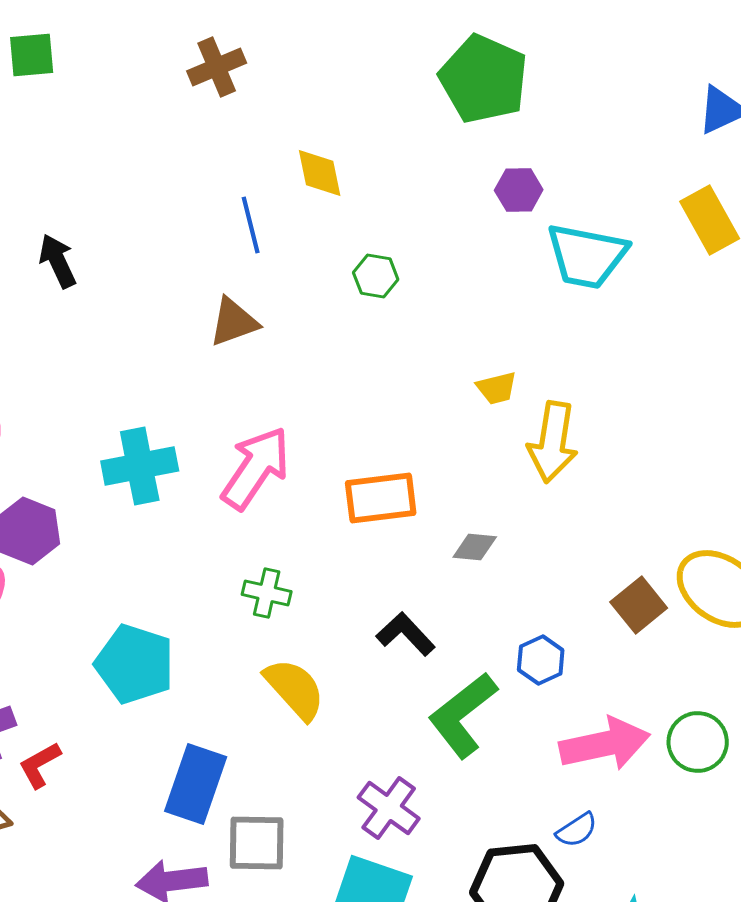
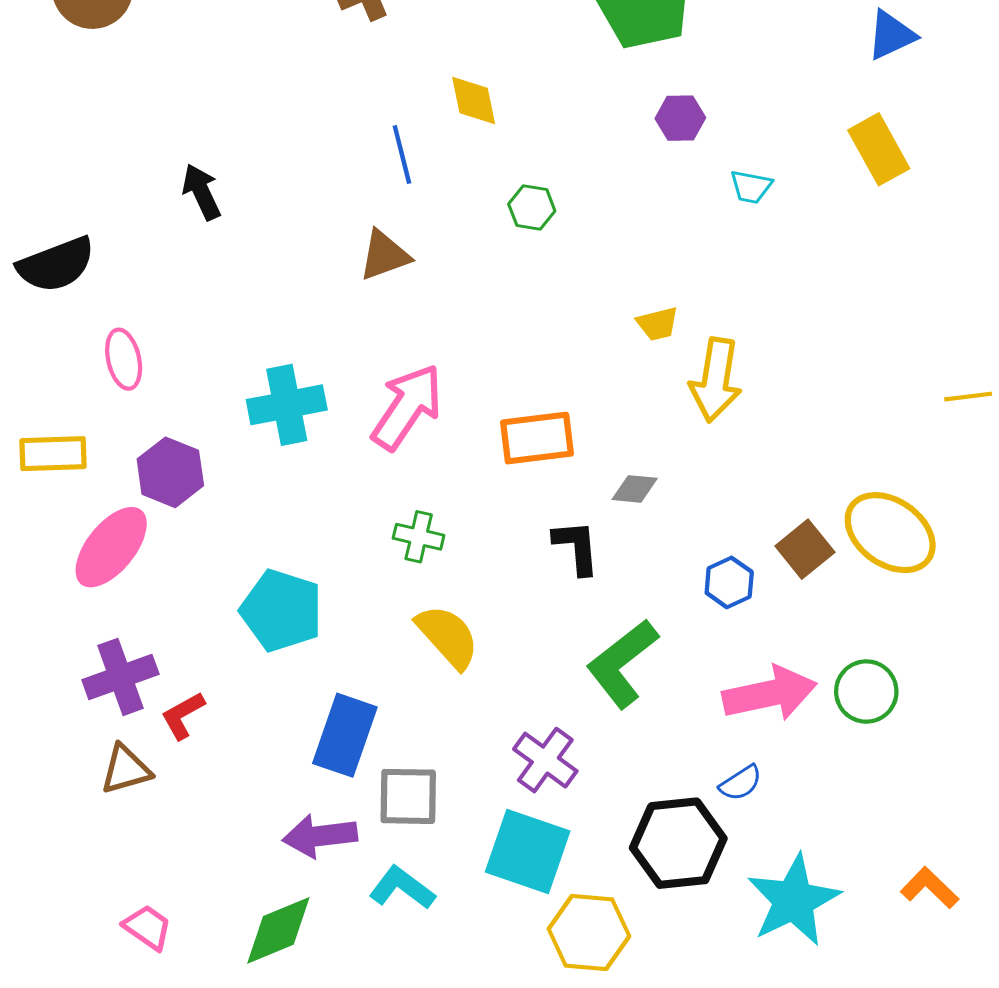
cyan trapezoid: (587, 256) -> (751, 187), size x0.5
black L-shape: (406, 634) -> (576, 547), moved, turned 38
blue hexagon: (541, 660) -> (729, 582), moved

